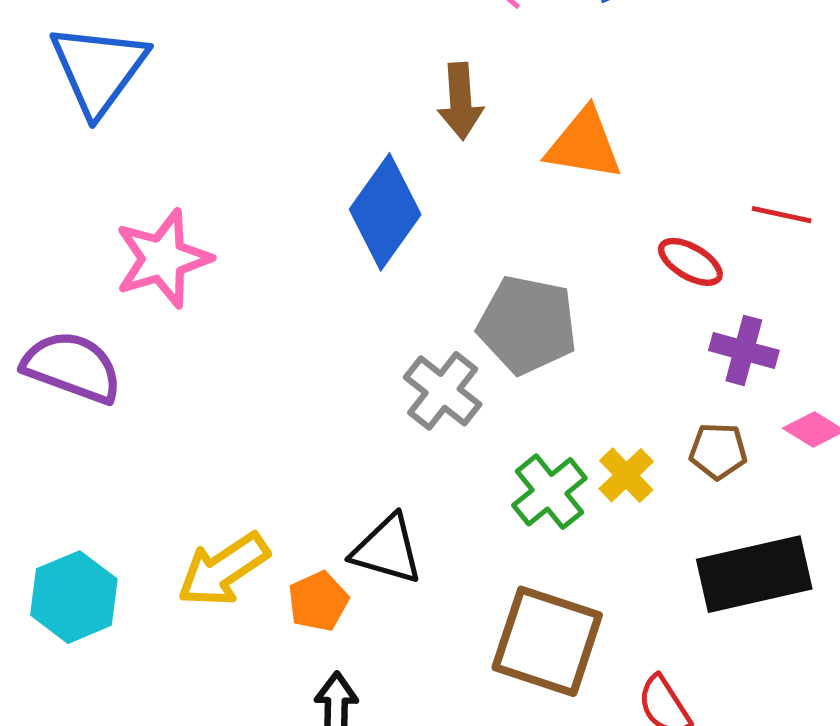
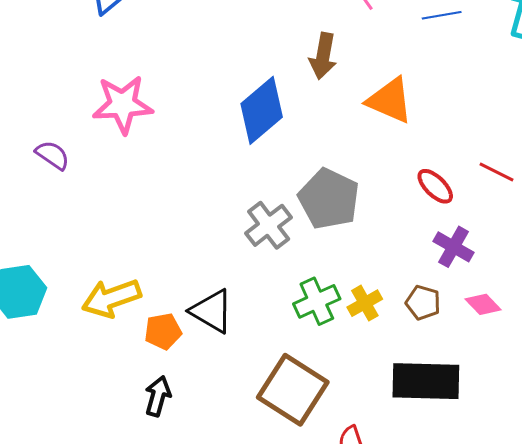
purple semicircle: (72, 367) -> (52, 155), size x0.6

